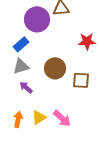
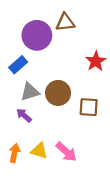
red star: (87, 41) -> (96, 61), turned -30
gray triangle: (21, 66) -> (30, 92), moved
yellow triangle: (39, 117) -> (39, 151), turned 49

